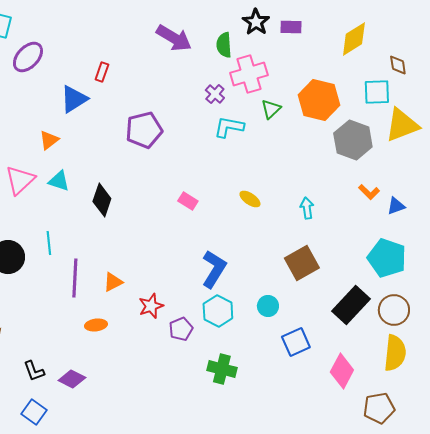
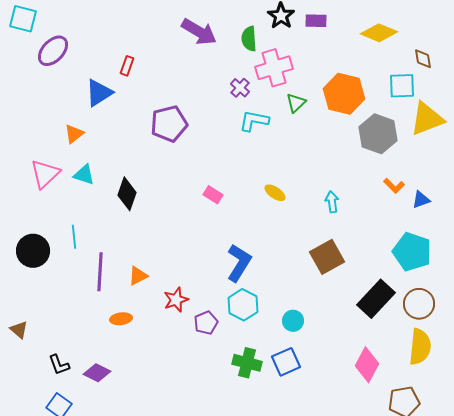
yellow diamond: (354, 39) -> (379, 33), turned 54
cyan circle: (268, 306) -> (293, 321), moved
blue square: (296, 342) -> (286, 362), moved

